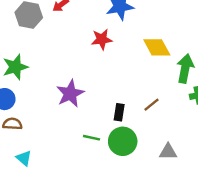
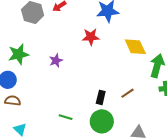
purple star: (70, 94) -> (56, 61), moved, size x0.6
green line: (91, 138) -> (66, 117), moved

